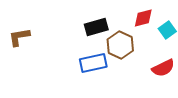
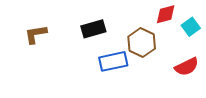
black rectangle: (96, 27) -> (93, 29), moved

